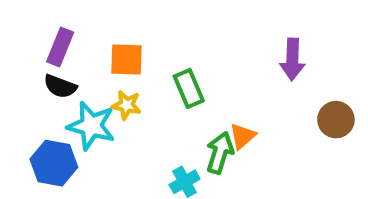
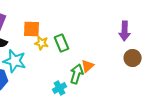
purple arrow: (292, 59) -> (125, 31), moved
yellow star: (126, 105) -> (42, 43), moved

